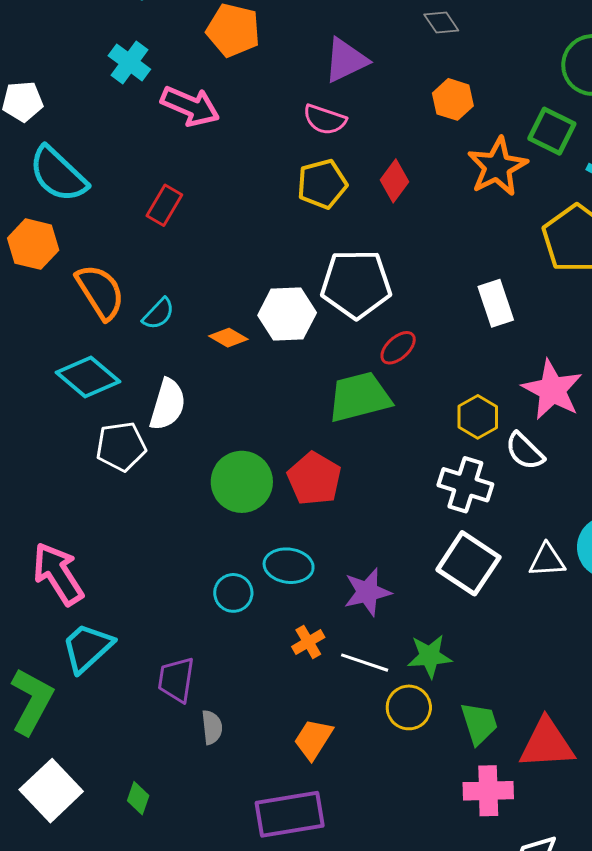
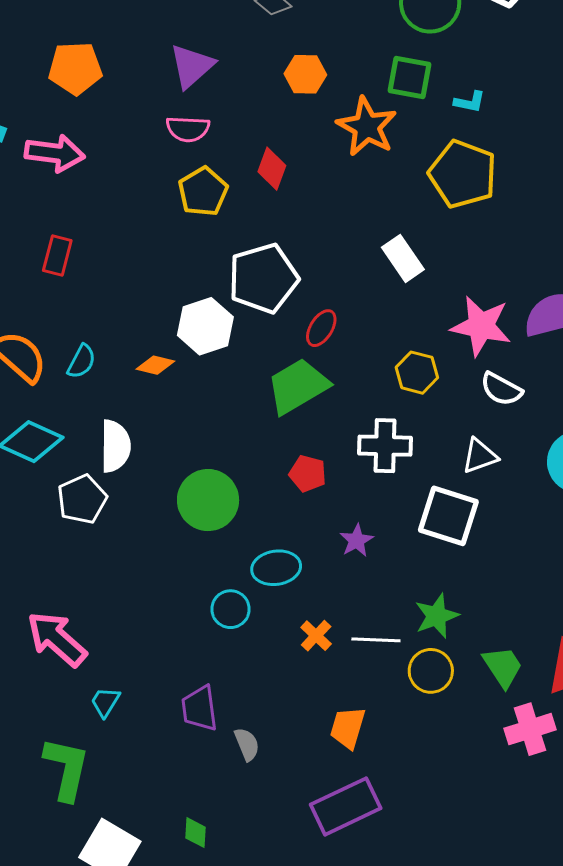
white semicircle: (525, 451) -> (501, 389), moved
red pentagon: (314, 479) -> (308, 474), moved, size x0.7
white cross: (465, 485) -> (385, 446), moved
white triangle: (547, 560) -> (480, 456), moved
purple star: (367, 592) -> (357, 540), moved, size x0.7
cyan trapezoid: (87, 648) -> (105, 702), size x0.6

